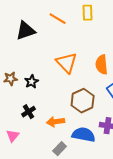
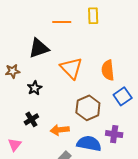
orange line: (58, 19) -> (62, 22), turned -30
black triangle: (26, 31) -> (39, 48), moved
brown star: (11, 79) -> (13, 71), moved

